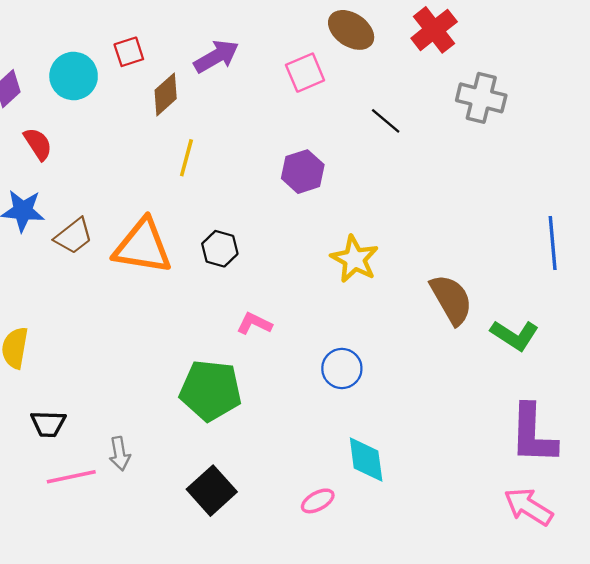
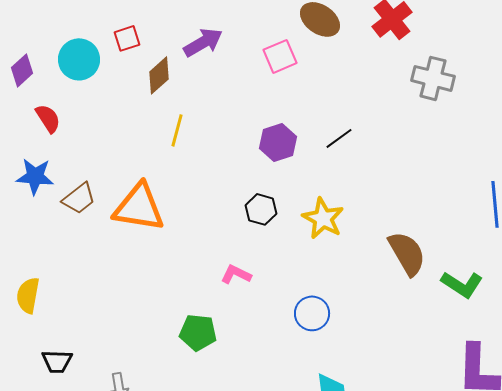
black line: (386, 121) -> (339, 138), moved, turned -76
black hexagon: (220, 249) -> (261, 209), moved
green pentagon: (211, 390) -> (198, 332), size x0.7

